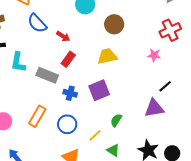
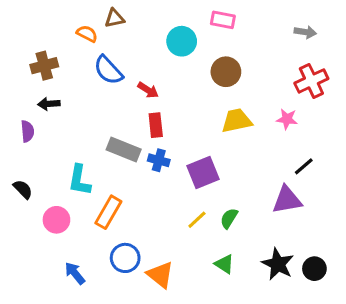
yellow trapezoid: (107, 56) -> (237, 121), moved
red rectangle: (68, 59) -> (156, 125), turned -42
cyan L-shape: (18, 62) -> (79, 180), moved
blue cross: (70, 93) -> (159, 160), moved
blue circle: (67, 124) -> (125, 258), moved
yellow line: (95, 135) -> (197, 220), moved

